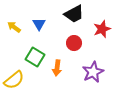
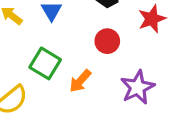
orange arrow: (57, 68) -> (80, 81), turned 35

